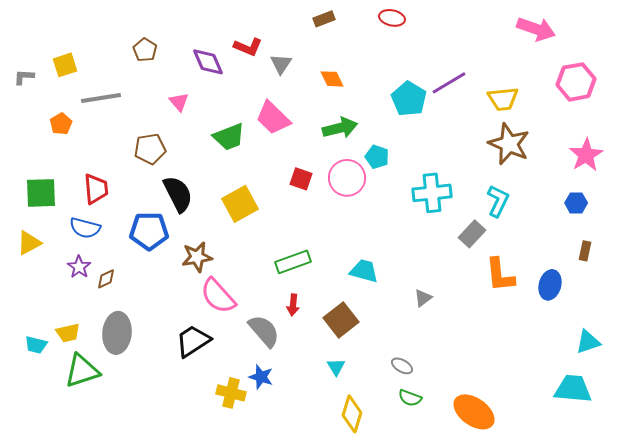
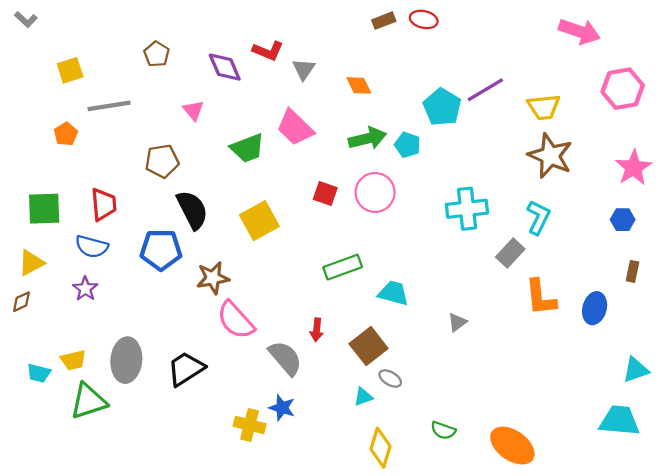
brown rectangle: (324, 19) -> (384, 21), moved
gray L-shape: (24, 77) -> (26, 19), moved, turned -140
cyan pentagon: (377, 157) -> (407, 145), moved
green rectangle: (293, 262) -> (343, 267), moved
brown diamond: (106, 279) -> (21, 302), moved
black trapezoid: (193, 341) -> (186, 369), moved
gray ellipse: (402, 366) -> (390, 378), moved
cyan triangle: (336, 367) -> (363, 397), turned 42

